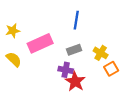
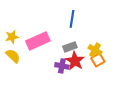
yellow star: (13, 31) -> (12, 37), moved
orange square: (111, 69) -> (98, 60), moved
red star: (75, 82) -> (75, 61), moved

